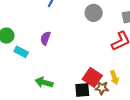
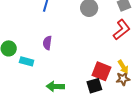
brown star: (102, 88) -> (123, 79), moved

